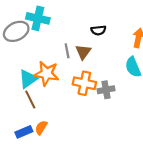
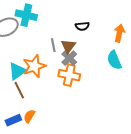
orange star: (46, 74) -> (34, 66), turned -30
gray cross: (106, 90) -> (69, 58), moved, turned -35

